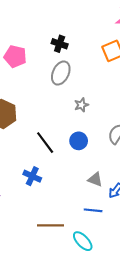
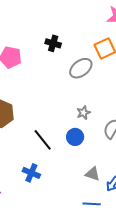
gray ellipse: (61, 73) -> (81, 68), moved, turned 30
gray star: (81, 105) -> (83, 113), moved

